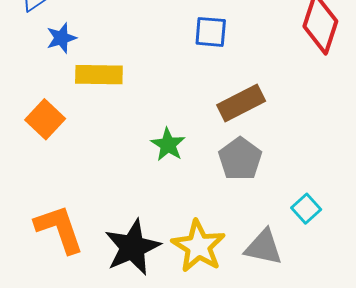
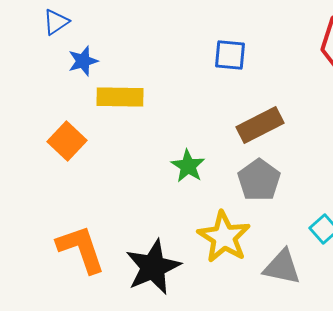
yellow star: (198, 246) -> (224, 237), moved

